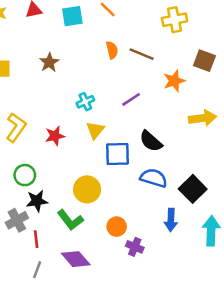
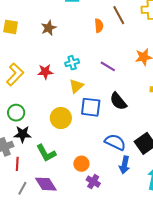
brown line: (142, 54) -> (119, 15), moved, turned 30
purple line: (131, 99) -> (108, 66), turned 56
red star: (55, 136) -> (45, 72), moved
blue semicircle: (154, 178) -> (115, 142), moved
yellow circle: (87, 189) -> (61, 118), moved
gray line: (37, 270) -> (22, 188), moved

